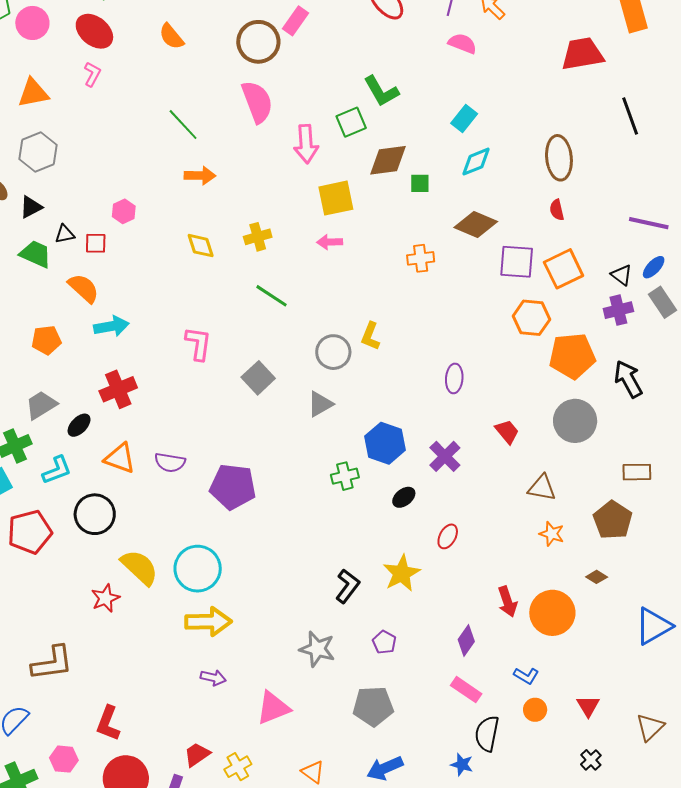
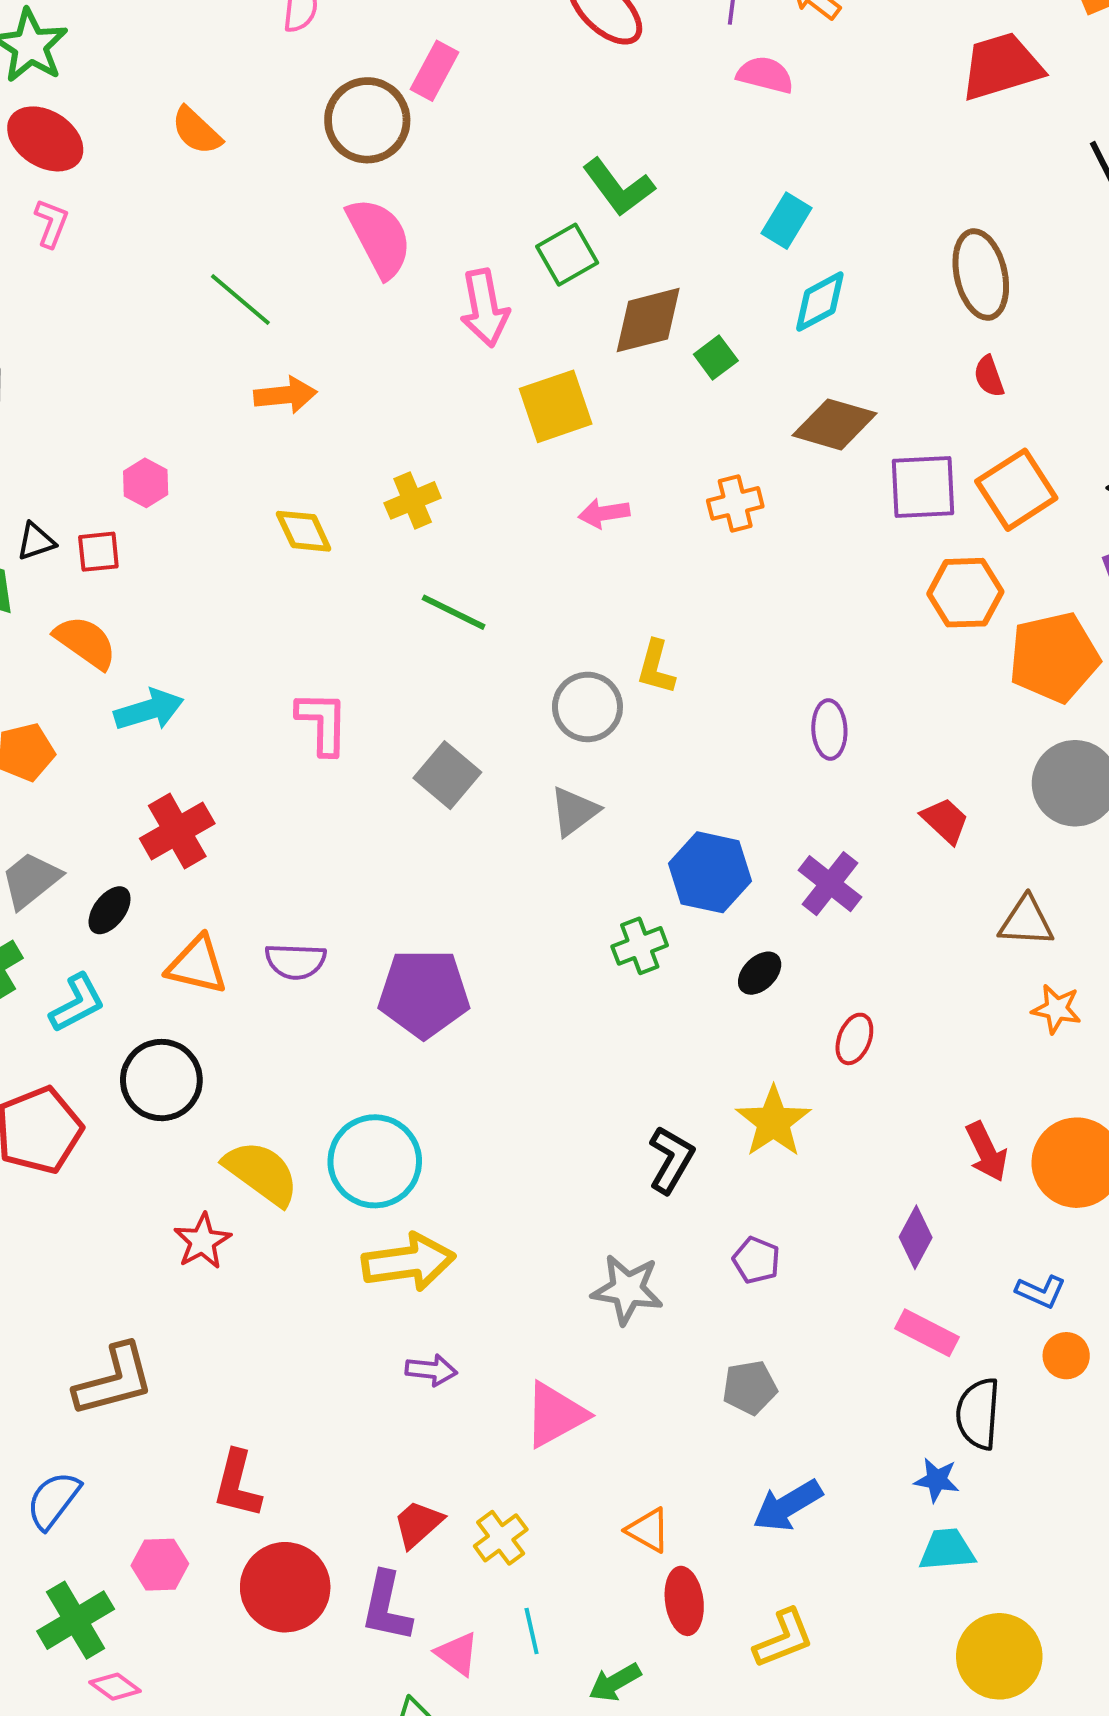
green square: (420, 183) -> (716, 358), turned -30
pink arrow: (330, 242) -> (604, 513), moved
gray pentagon: (373, 706) -> (750, 1388), size x0.7

